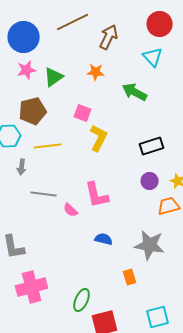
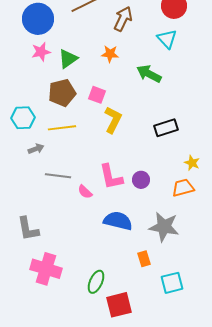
brown pentagon: (33, 111) -> (62, 93), moved
gray arrow: (22, 167) -> (36, 149), turned -119
purple circle: (150, 181) -> (141, 180), moved
blue semicircle: (104, 239) -> (118, 221), size x1.6
pink cross: (32, 287) -> (46, 269), turned 32
cyan square: (158, 317) -> (172, 283), moved

